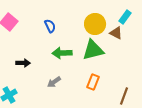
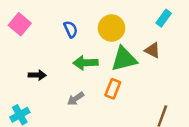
yellow circle: (95, 24) -> (112, 28), moved
brown triangle: (116, 33) -> (152, 50), moved
orange rectangle: (93, 82) -> (113, 89), moved

